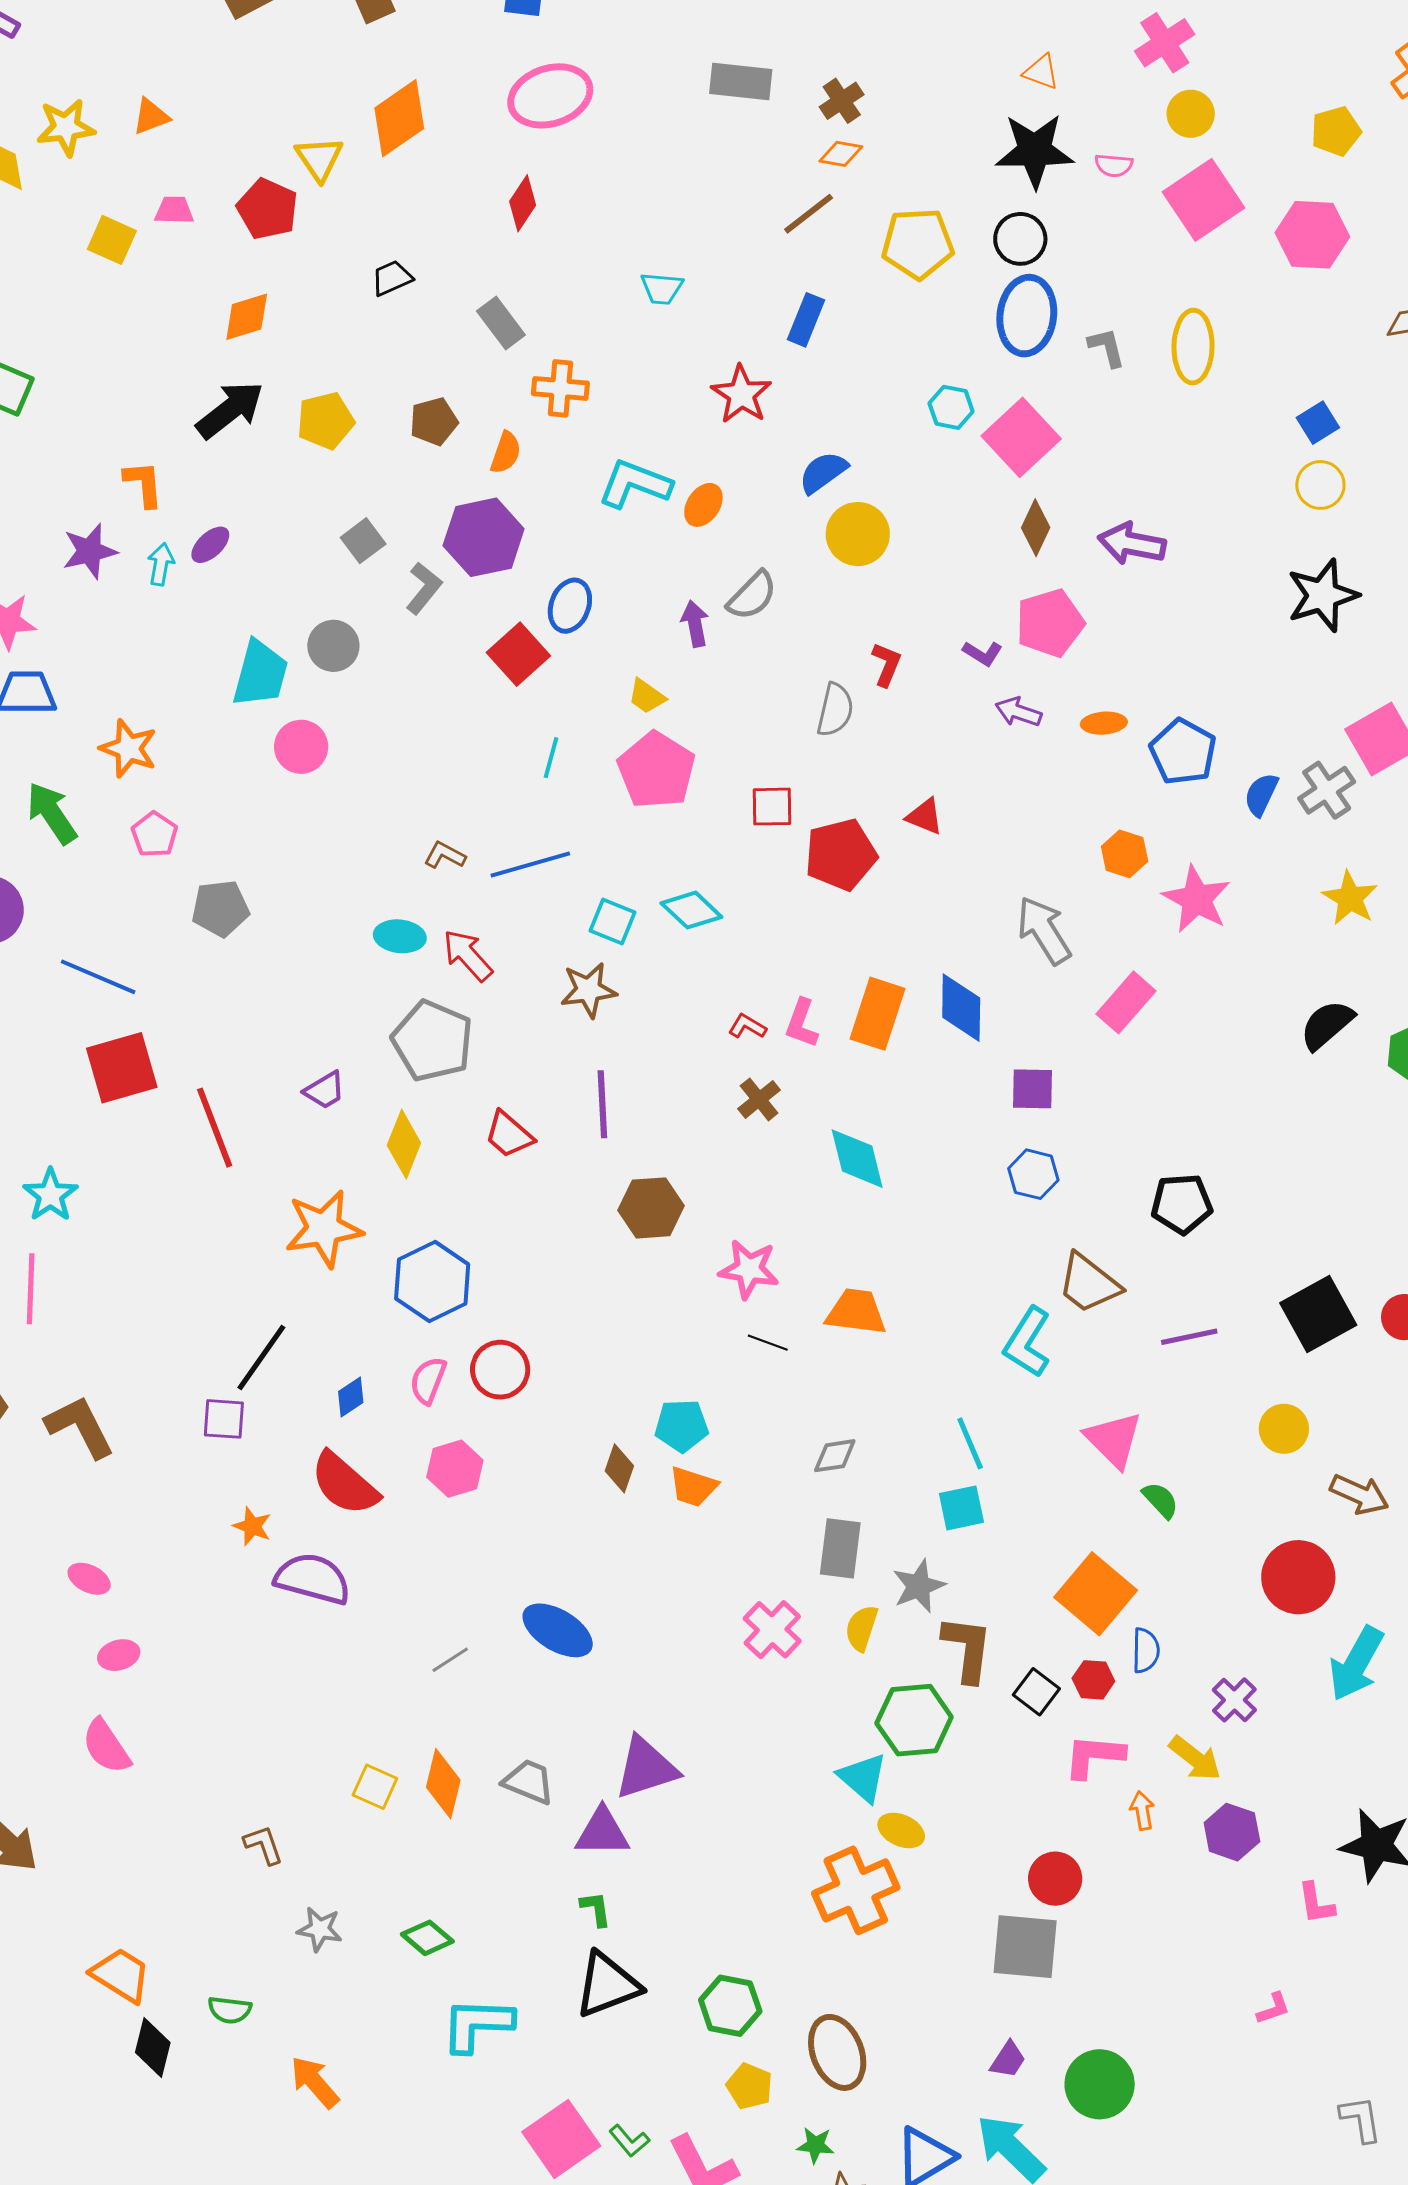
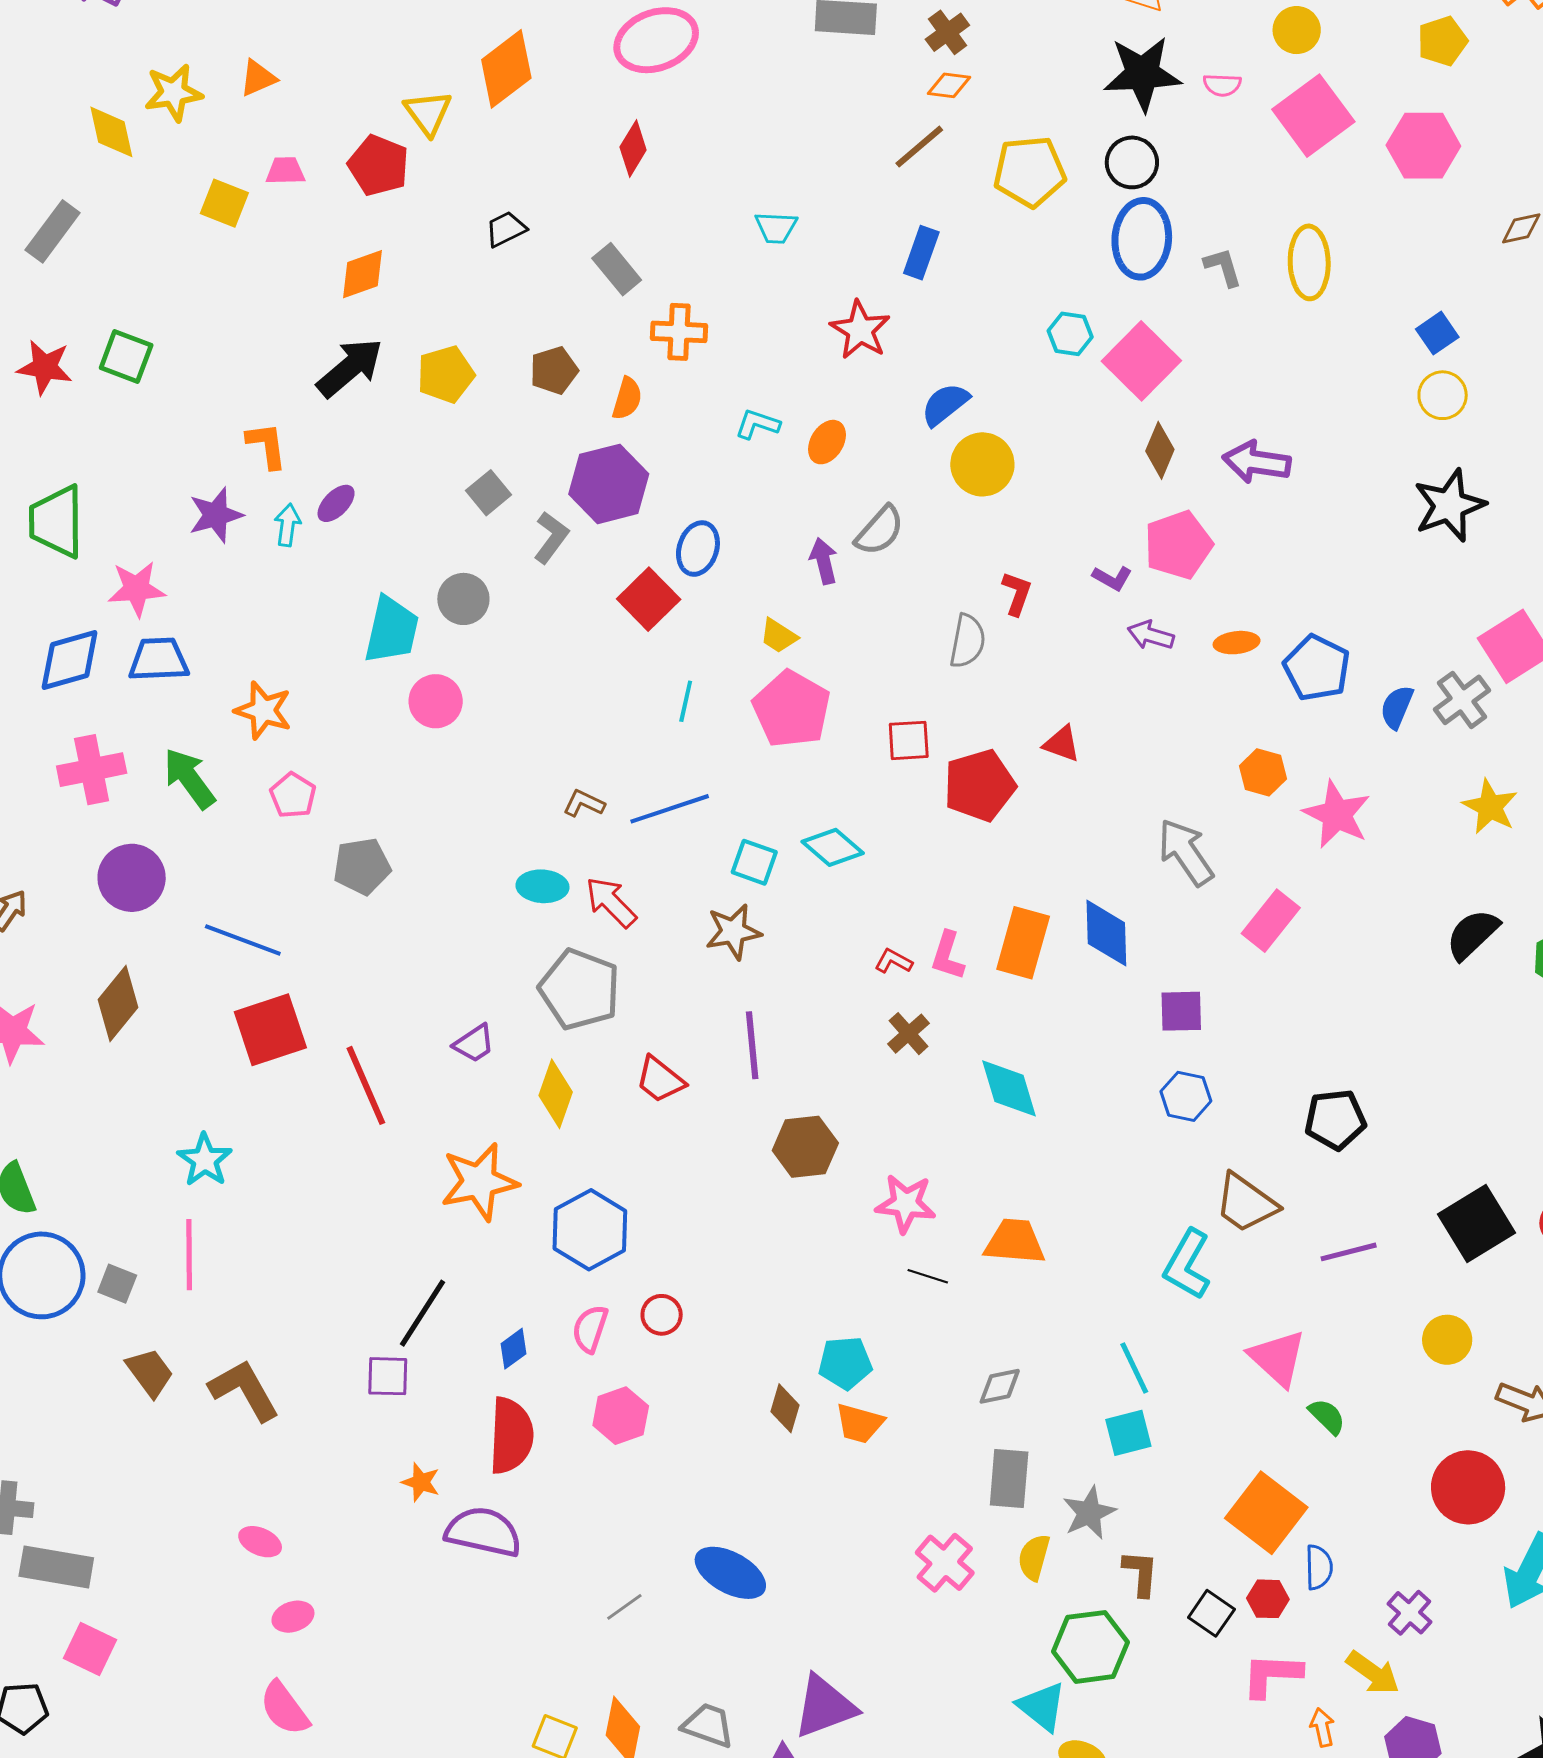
cyan L-shape: (635, 484) -> (757, 424), size x0.6
red circle: (500, 1370) -> (662, 1315), size x0.7
red semicircle: (345, 1484) -> (511, 1436), turned -126
brown L-shape: (967, 1649) -> (1141, 1573), size x0.7

